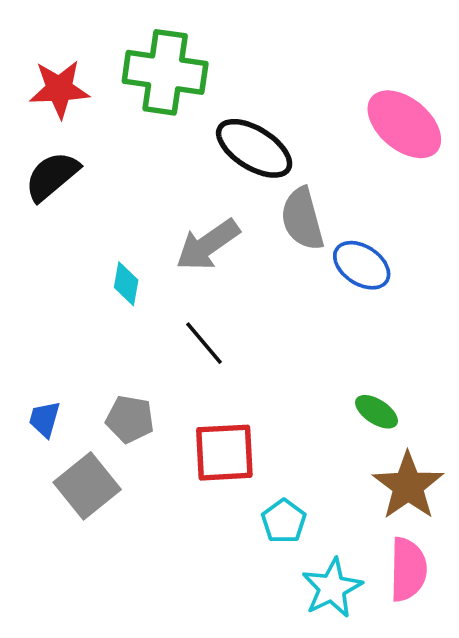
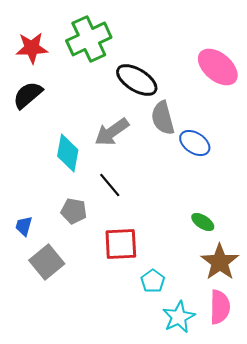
green cross: (165, 72) -> (89, 39), turned -33
cyan diamond: (126, 284) -> (68, 153), size x1.6
gray pentagon: (130, 419) -> (74, 211), moved

